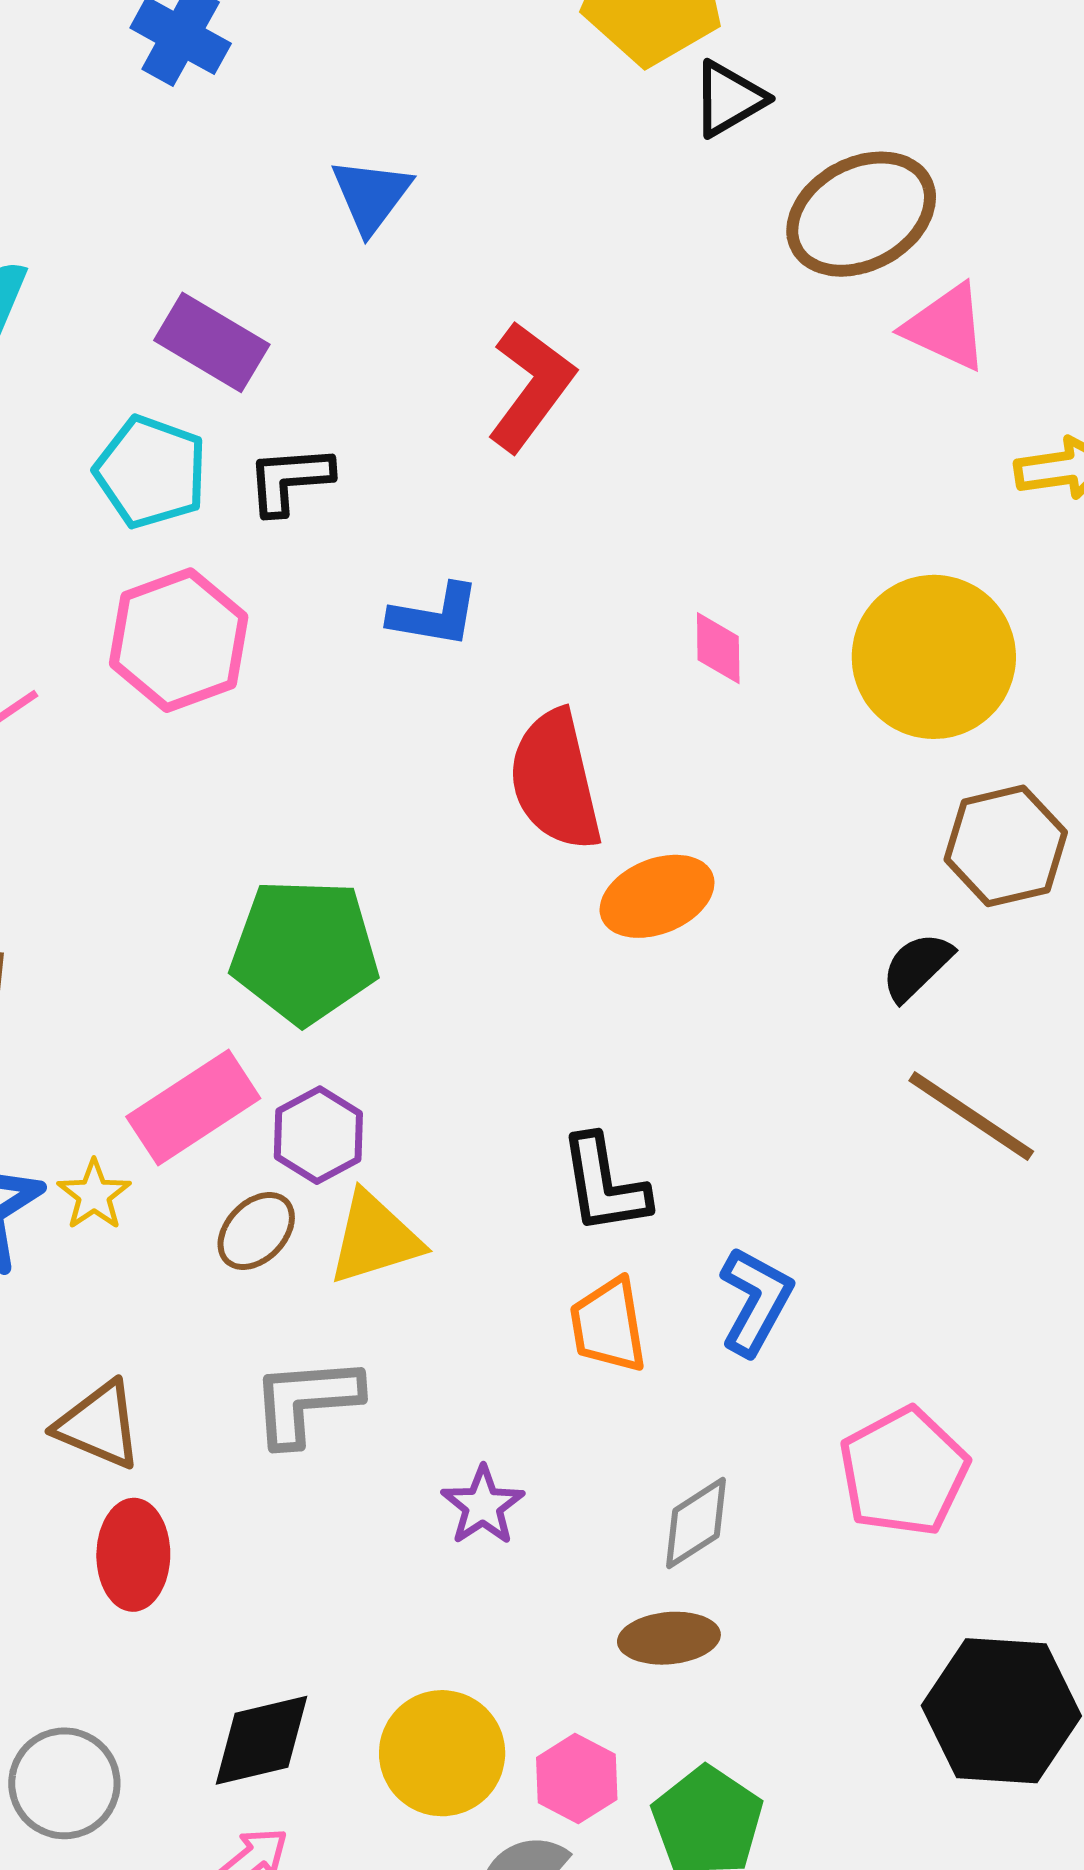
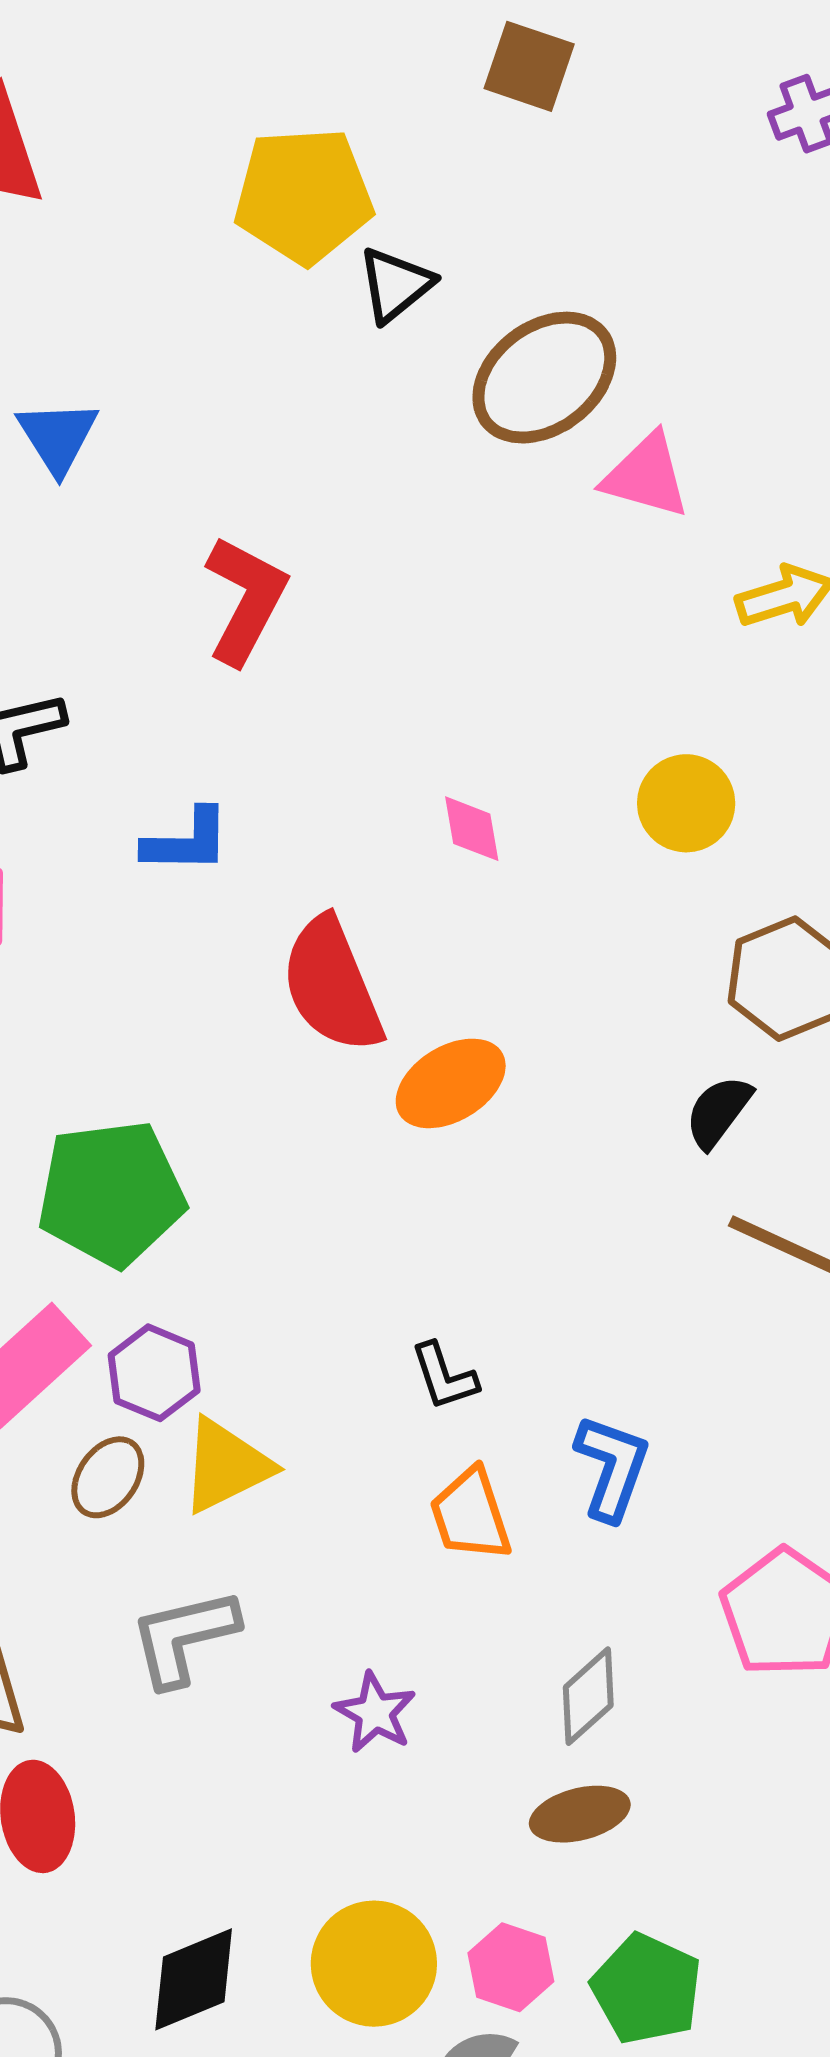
yellow circle: (934, 657) -> (686, 803), size x0.6
black L-shape: (604, 1185) -> (444, 1376), size x0.7

